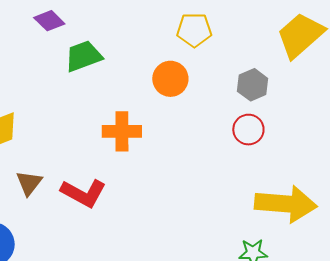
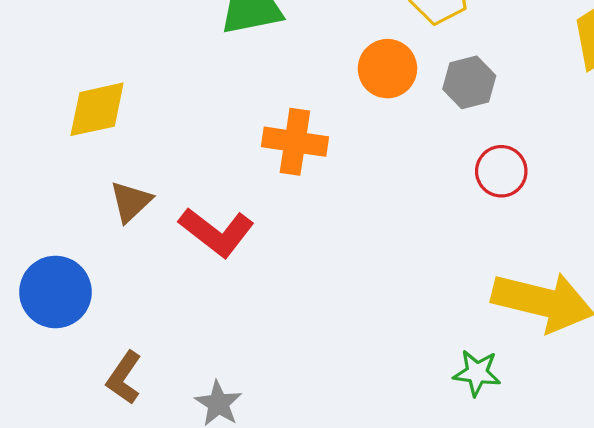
gray hexagon: (253, 85) -> (469, 82), moved

